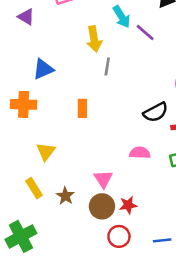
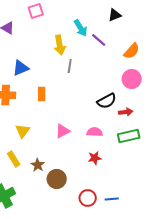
orange rectangle: (82, 108) -> (42, 94), moved
pink triangle: (103, 179) -> (63, 131), moved, turned 35
red star: (128, 205) -> (95, 158), moved
brown circle: (102, 206) -> (57, 179), moved
red circle: (119, 236) -> (88, 198), moved

